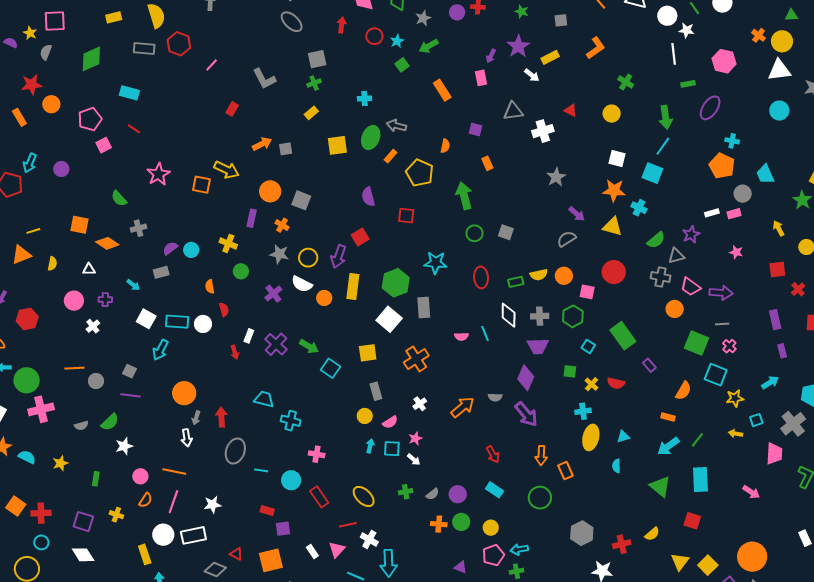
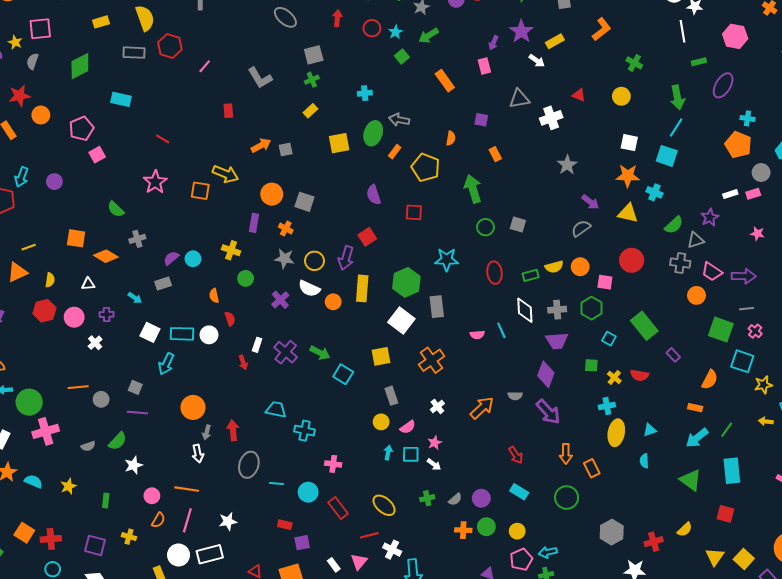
red rectangle: (232, 109) -> (228, 111), turned -32
red line: (134, 129) -> (163, 139), moved
red hexagon: (27, 319) -> (44, 311), moved

